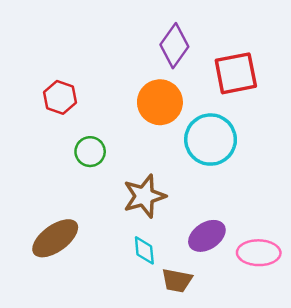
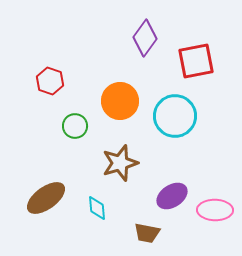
orange circle: (160, 102) -> (120, 101), moved
cyan diamond: (144, 250) -> (97, 208), moved

